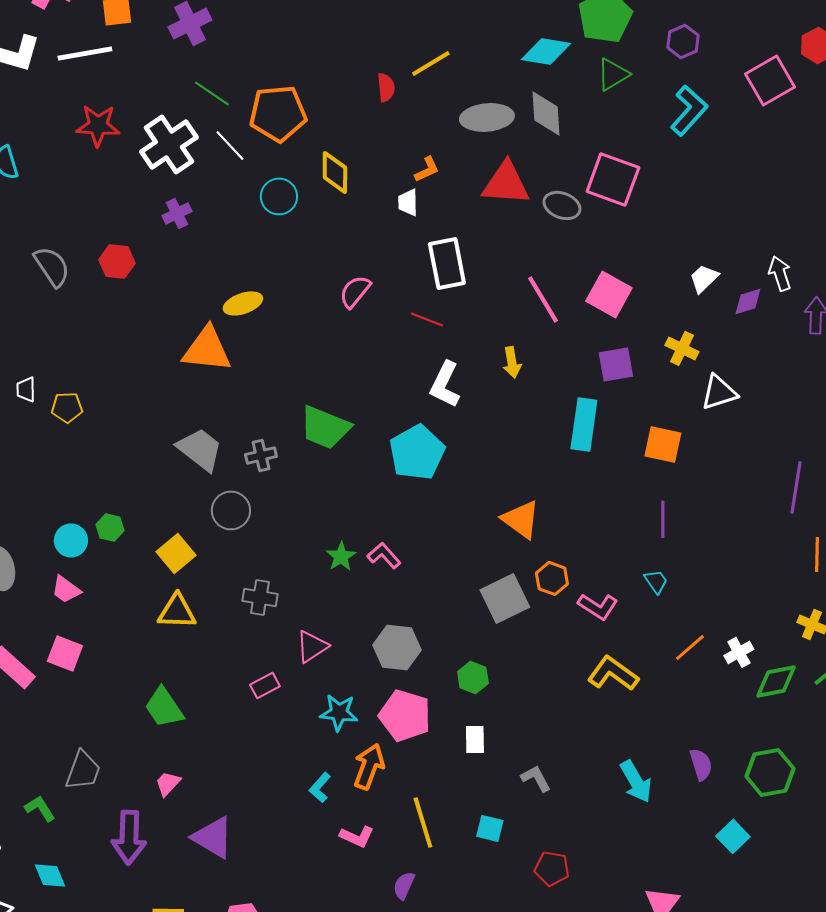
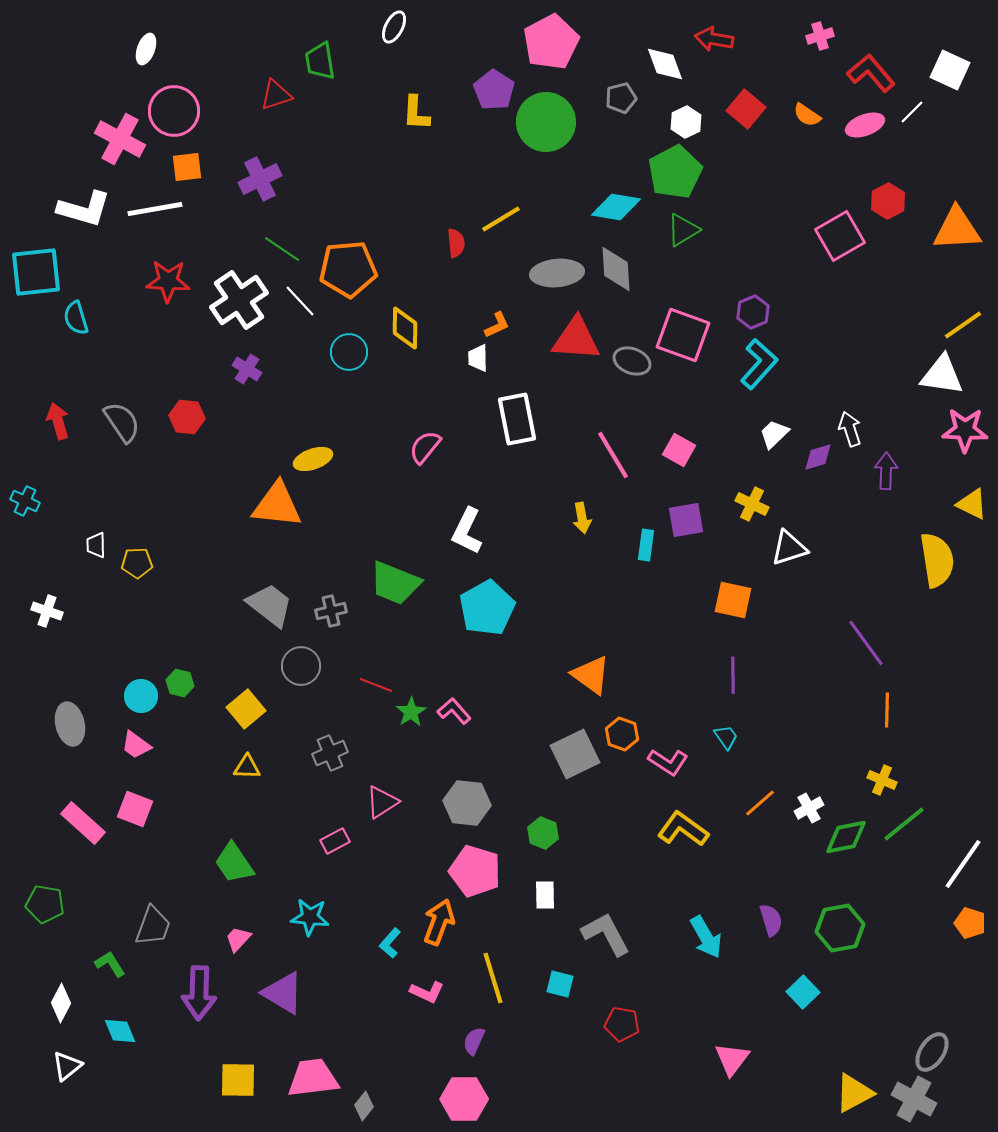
purple hexagon: (683, 41) -> (753, 312), moved
cyan L-shape: (689, 110) -> (759, 364), moved
purple cross: (177, 213) -> (247, 369), turned -32
pink square: (609, 294) -> (679, 450), size x0.7
red line: (427, 319) -> (376, 685), moved
white L-shape: (445, 384) -> (467, 531), moved
cyan rectangle: (584, 424) -> (646, 545), moved, size x0.6
purple line: (796, 487) -> (866, 643), turned -45
gray cross: (260, 597) -> (330, 753), turned -32
yellow triangle: (177, 611) -> (247, 767), size x0.7
cyan star: (339, 712) -> (310, 917), moved
gray L-shape: (536, 778) -> (606, 934), size x1.6

